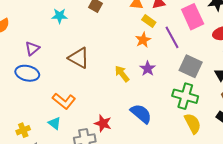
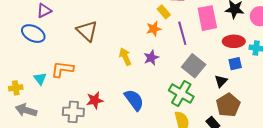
orange L-shape: (64, 101) -> (62, 69), turned 135
cyan triangle: (55, 123) -> (40, 79), moved
red star: (103, 123) -> (95, 100), turned 30

